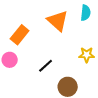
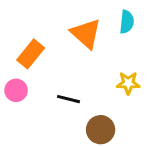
black line: (46, 66) -> (68, 99), turned 56

